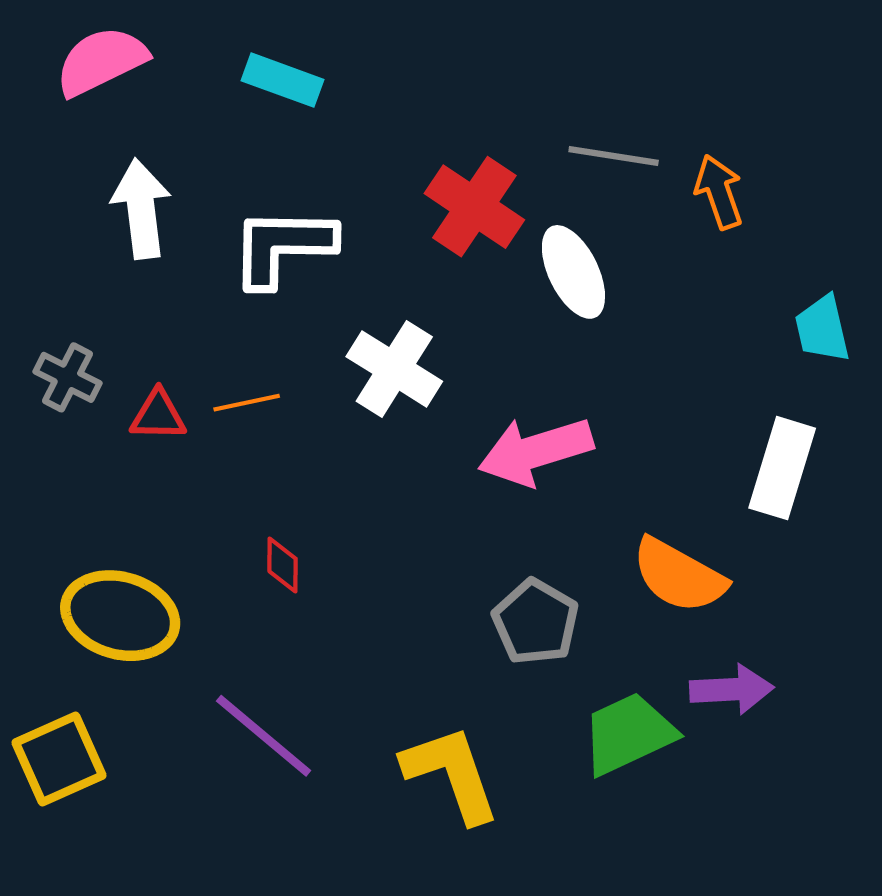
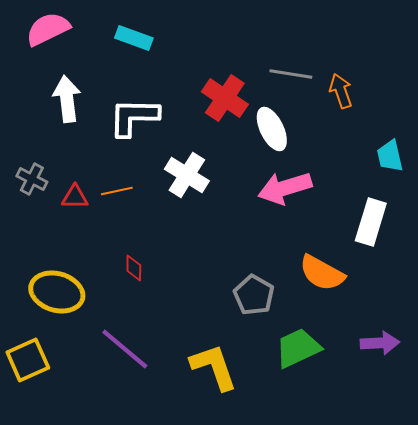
pink arrow: (536, 451) -> (285, 188), moved
purple arrow: (732, 689) -> (380, 343), moved

